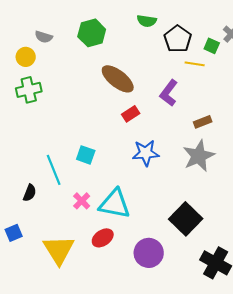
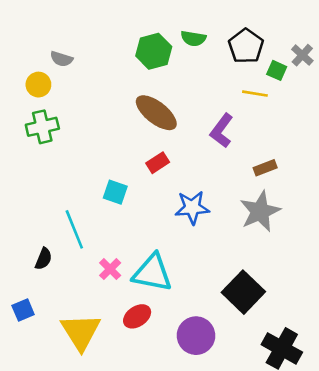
green hexagon: (92, 33) -> (154, 51), moved
black pentagon: (178, 39) -> (246, 46), moved
red rectangle: (131, 114) -> (158, 163), moved
cyan square: (86, 155) -> (115, 192), moved

